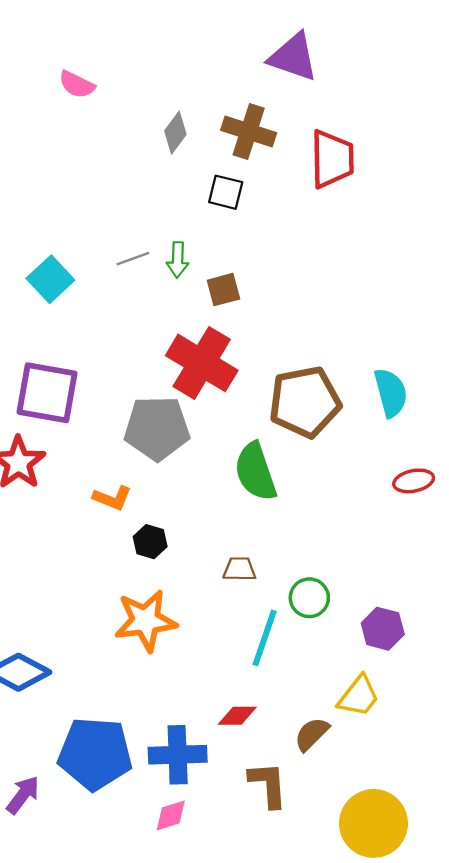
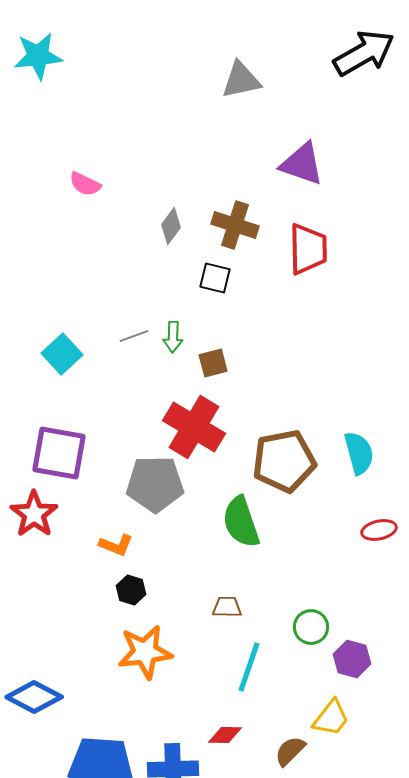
purple triangle: (293, 57) -> (302, 164), moved
black hexagon: (150, 542) -> (131, 590), moved
green circle: (309, 598) -> (311, 627), moved

